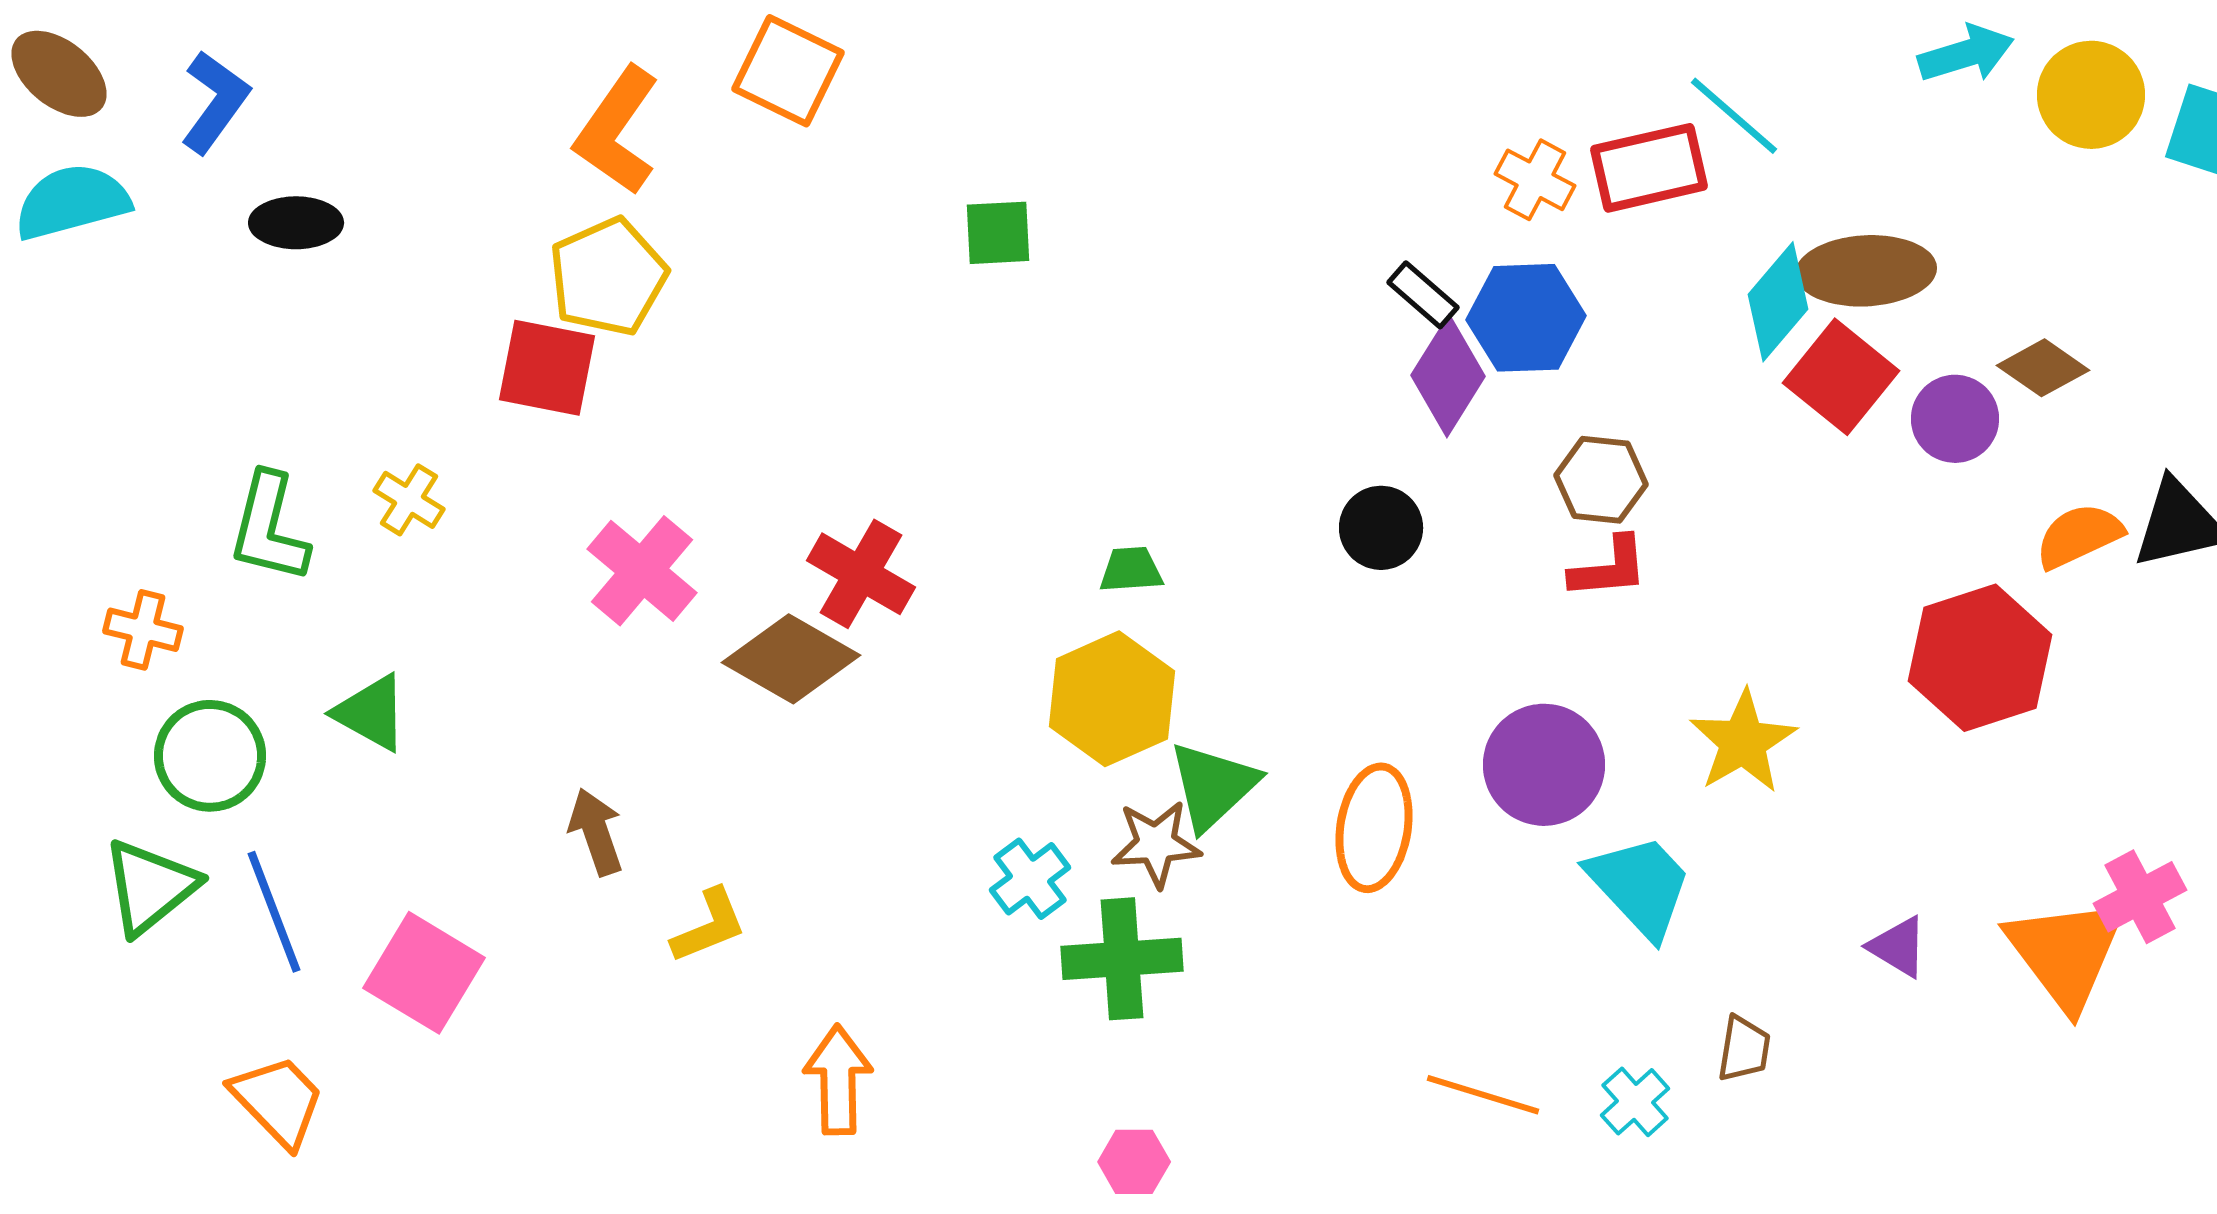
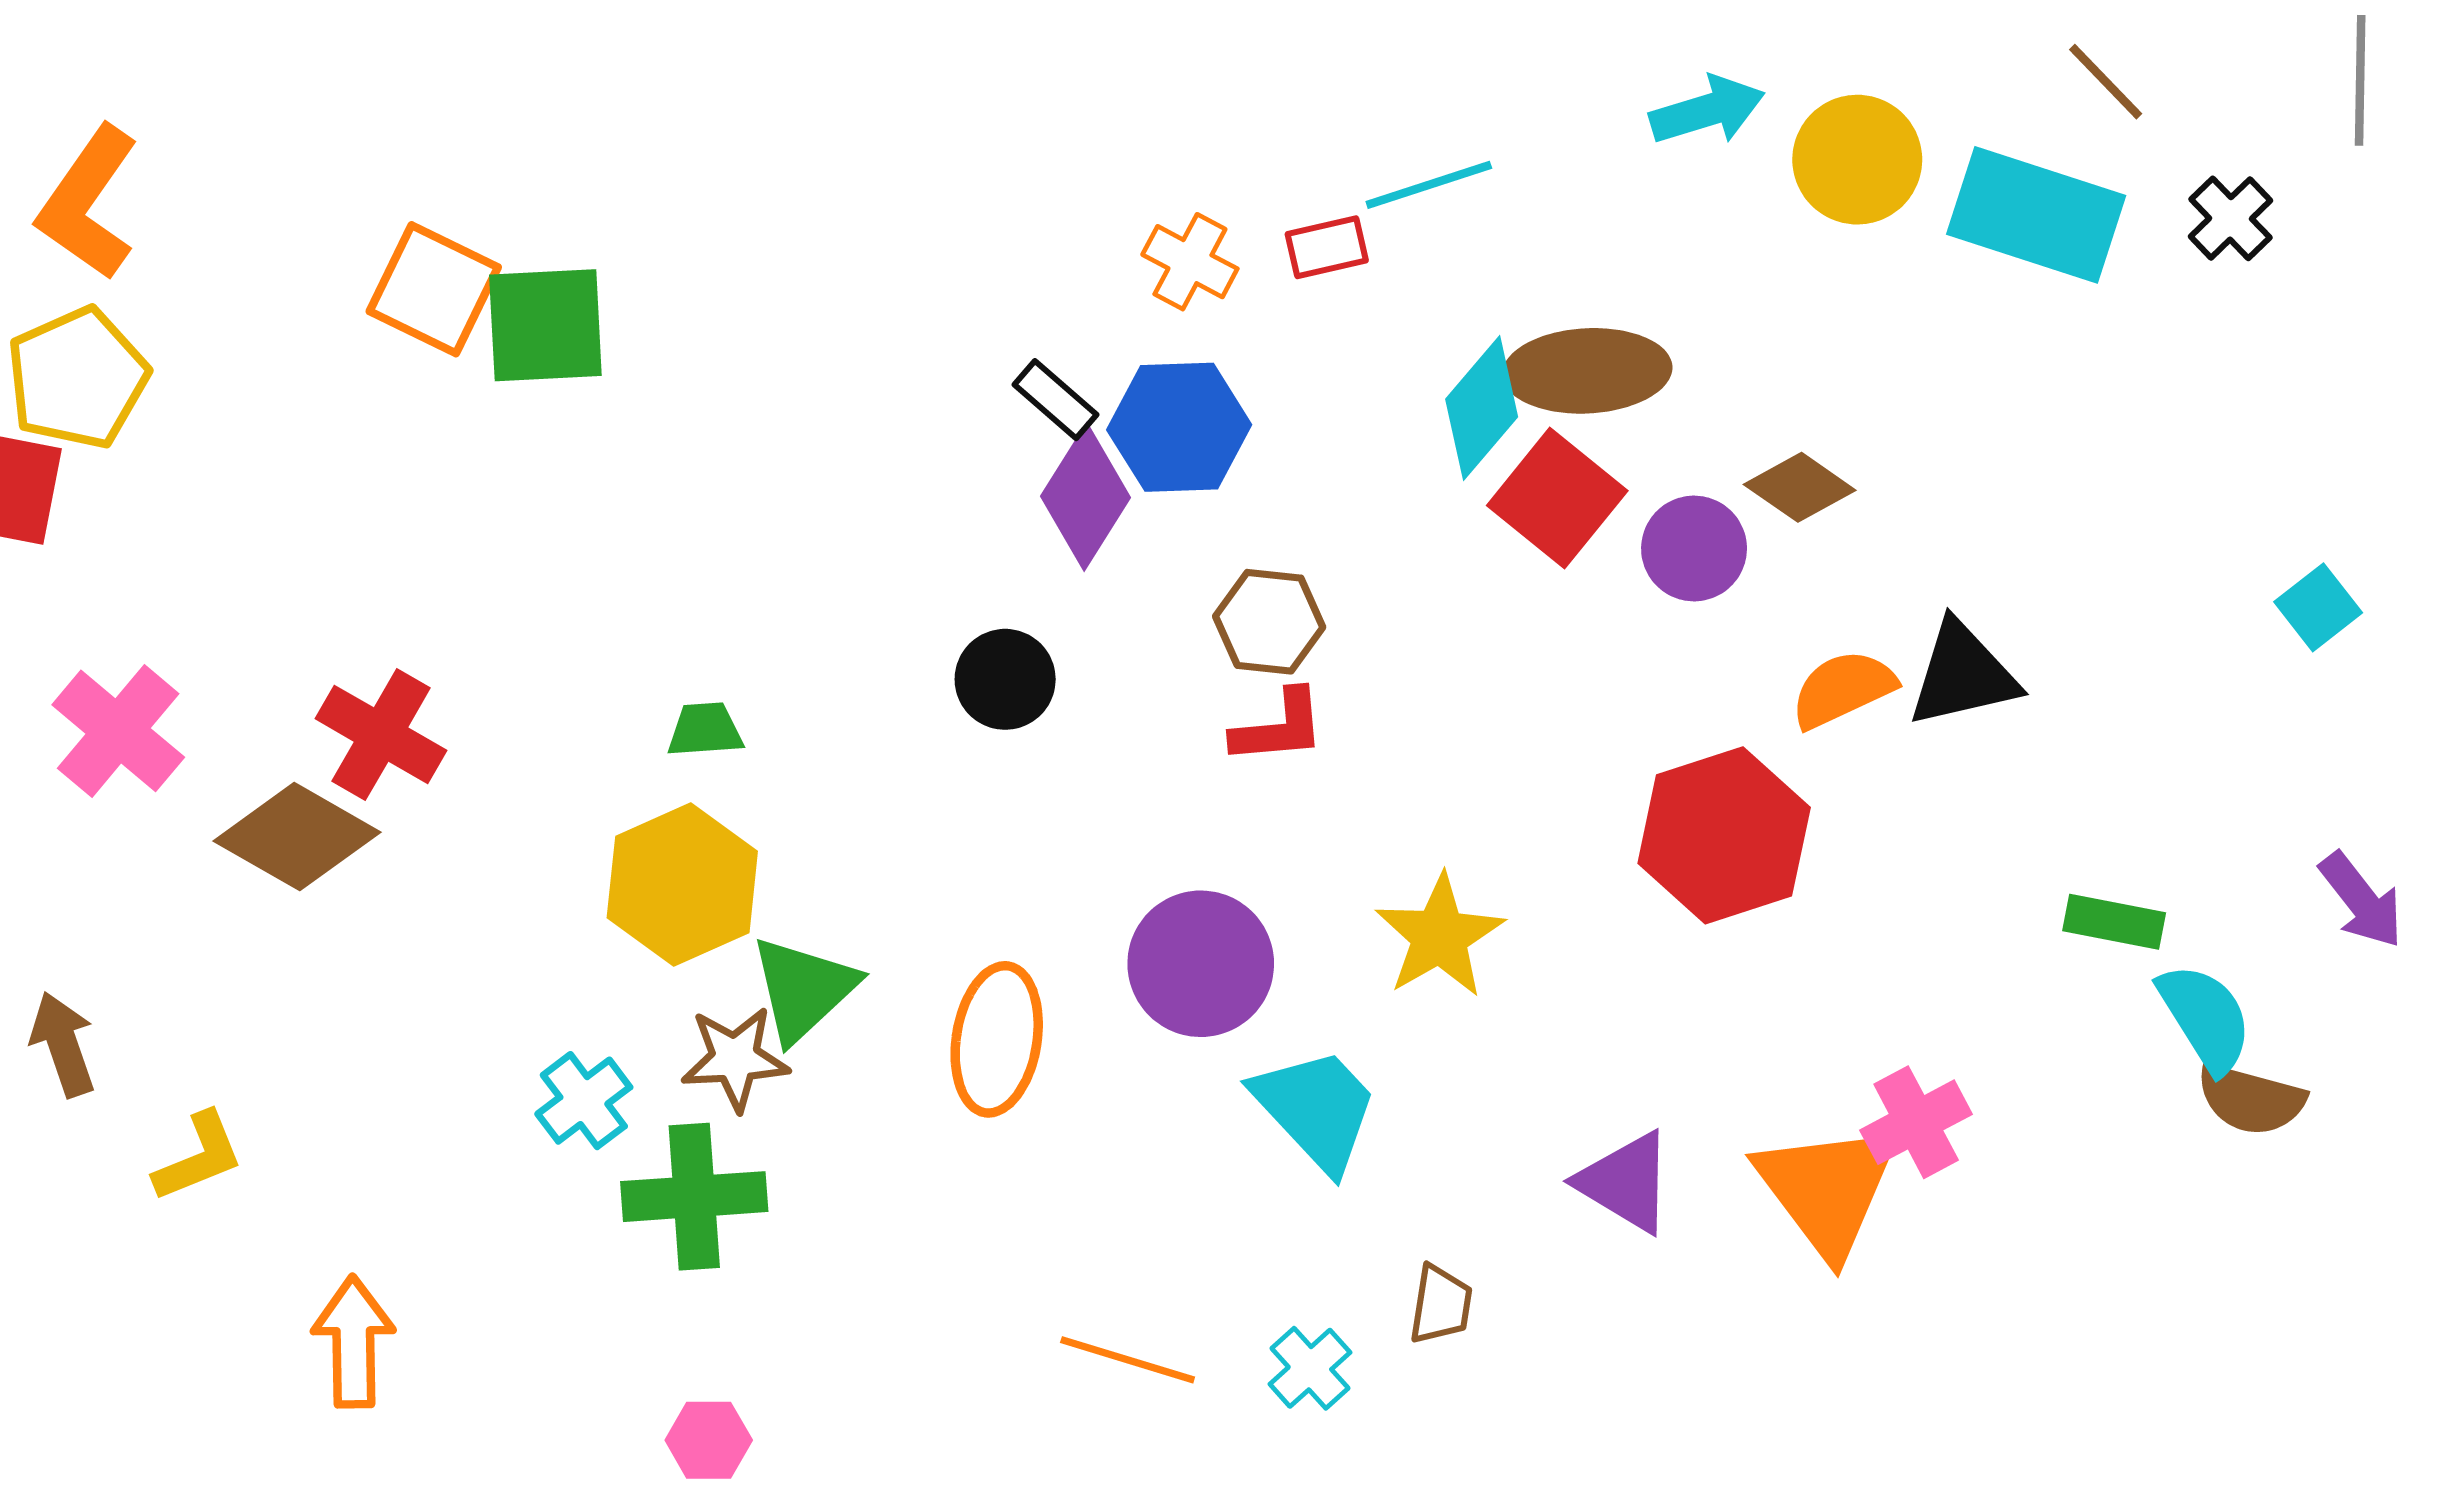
orange square: (788, 71) -> (434, 289), moved
cyan line: (1734, 116) -> (1429, 185), turned -59
red rectangle: (1649, 168) -> (1327, 247), size x0.6
green square: (998, 233) -> (545, 325), size x1.5
purple triangle: (1898, 947) -> (1626, 1182), size x1.4

